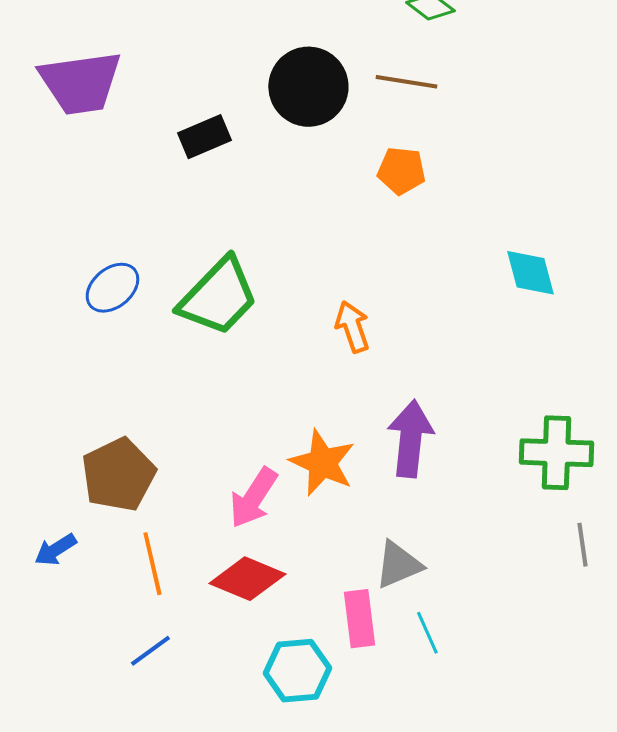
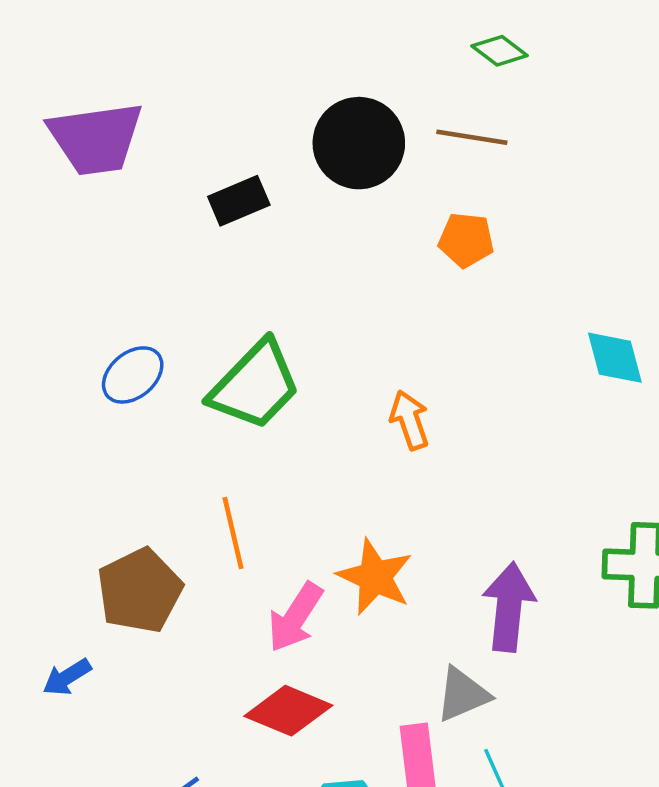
purple arrow: (410, 439) -> (509, 607), moved
orange line: (152, 564) -> (233, 533), moved

